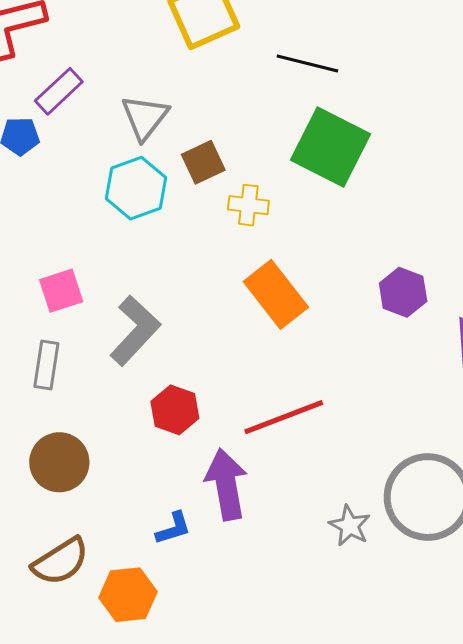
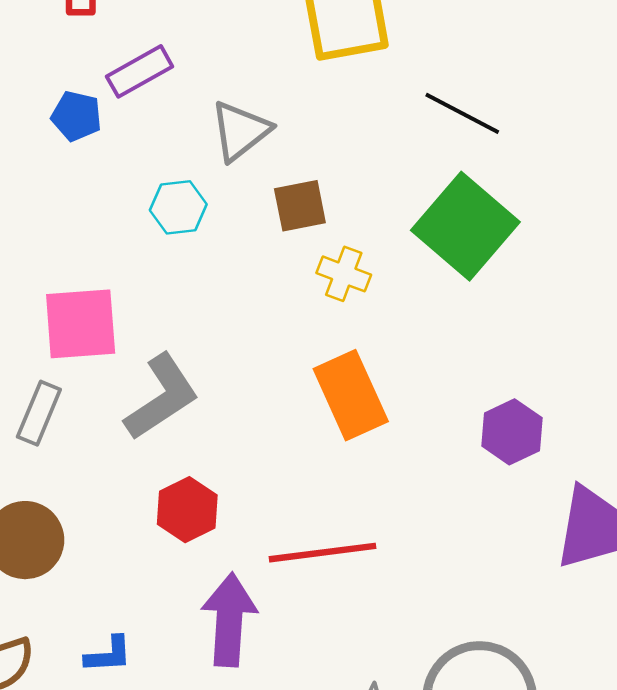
cyan hexagon: (136, 188) -> (178, 207), moved, size x0.7
pink square: (61, 291) -> (81, 324), size x1.4
blue L-shape: (173, 528) -> (108, 655), moved

